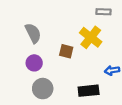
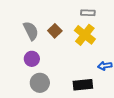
gray rectangle: (103, 12) -> (88, 13), moved
brown square: (66, 51) -> (55, 31), moved, turned 32

